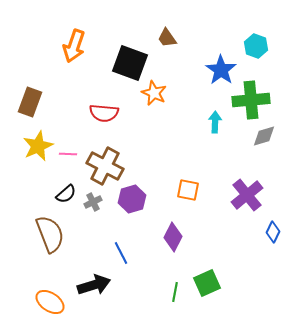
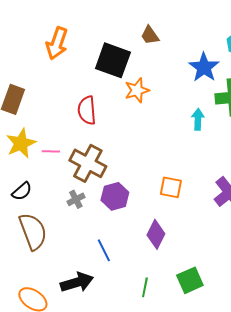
orange star: (154, 93) -> (137, 90), turned 30
red semicircle: (104, 113) -> (87, 110), turned 80
black semicircle: (66, 194) -> (22, 191), moved
green line: (175, 292) -> (145, 287), moved

